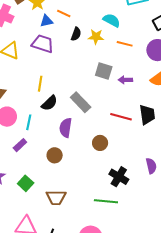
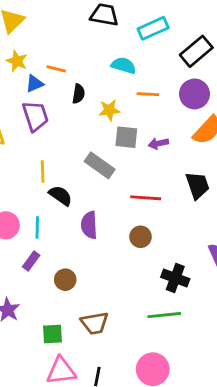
yellow star: (96, 37) -> (109, 110), moved
purple trapezoid: (43, 44) -> (35, 116), turned 65
gray rectangle: (81, 102) -> (100, 165), moved
black semicircle: (49, 103) -> (61, 196), turned -90
red line: (121, 117) -> (146, 198), moved
brown circle: (55, 155) -> (65, 280), moved
green square: (26, 183) -> (52, 334), moved, turned -35

